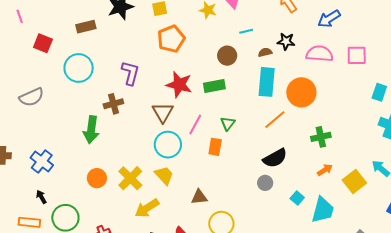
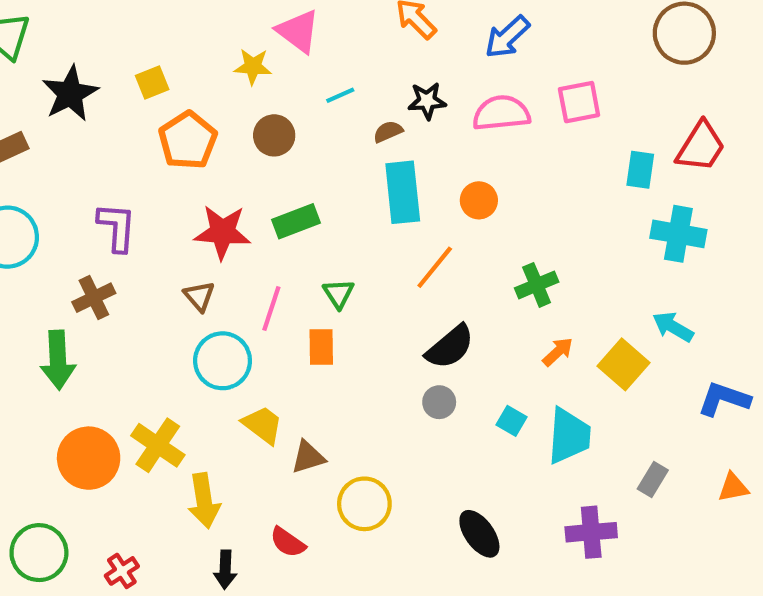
brown circle: (227, 56) -> (274, 135), moved
orange circle: (301, 92) -> (479, 200), size x0.6
brown triangle: (163, 112) -> (199, 296), size x0.7
yellow trapezoid: (164, 175) -> (263, 425), moved
orange circle: (97, 178) -> (89, 458), size x1.5
yellow arrow: (147, 208) -> (204, 501), turned -55

